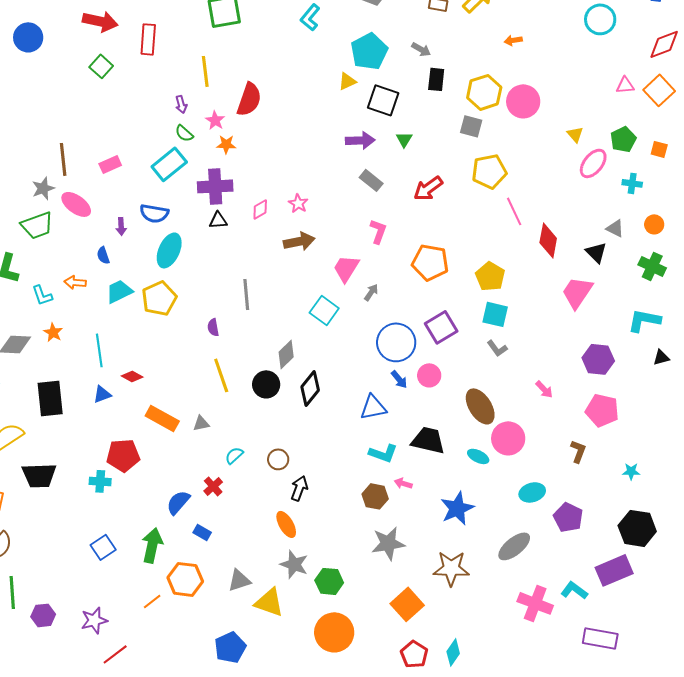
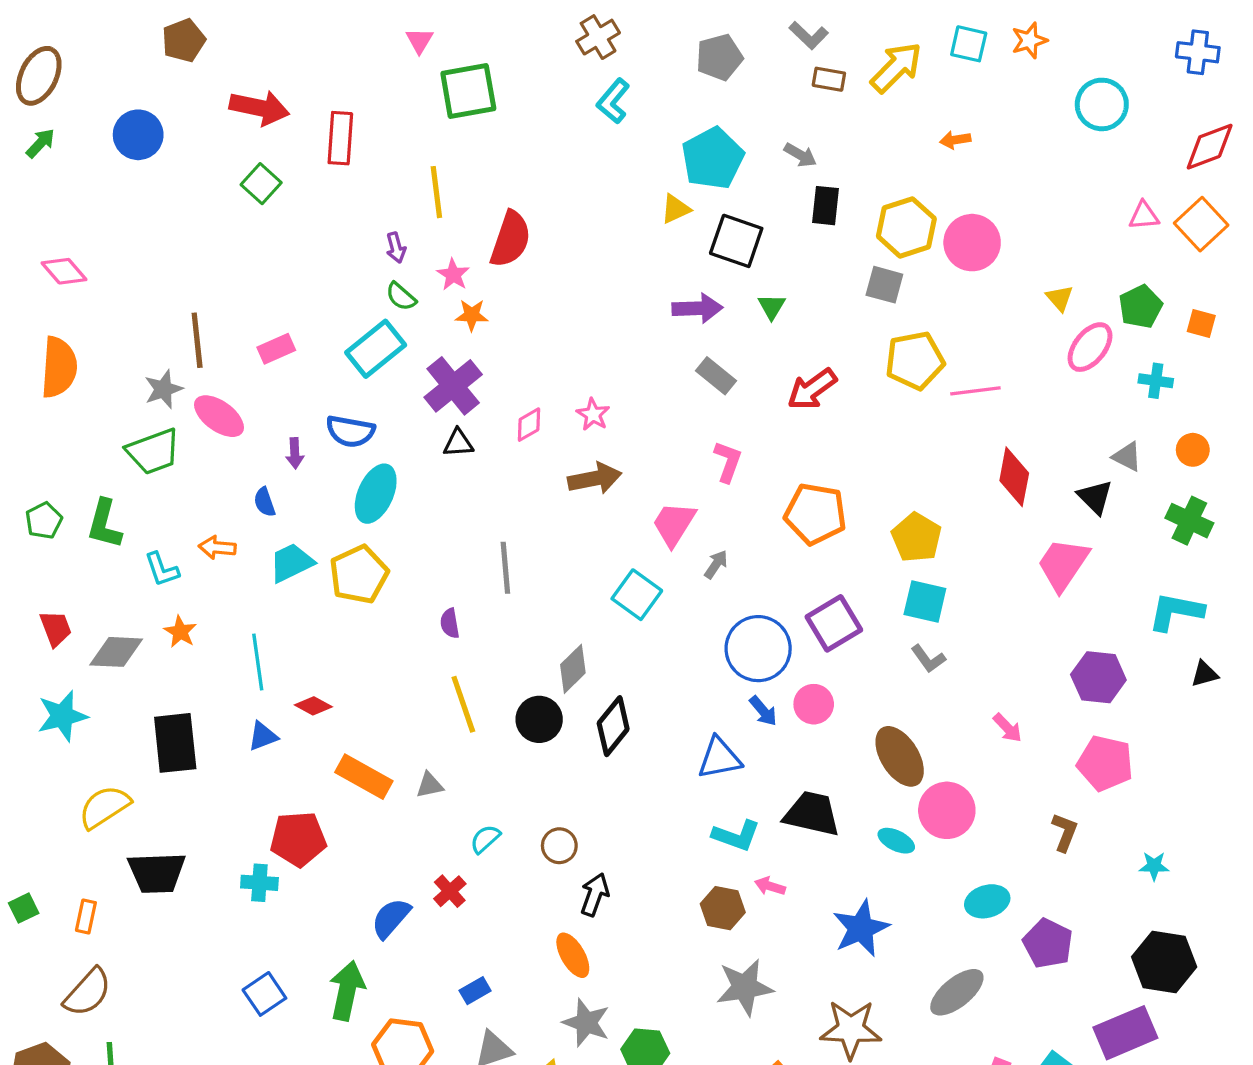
purple cross: (215, 186) -> (453, 386), turned -36
pink line: (514, 211) -> (975, 391), moved, turned -72
blue rectangle: (202, 532) -> (475, 991), moved, turned -60

